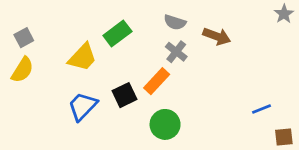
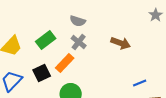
green rectangle: (117, 34) -> (46, 40), moved
brown arrow: (217, 36) -> (121, 43), moved

